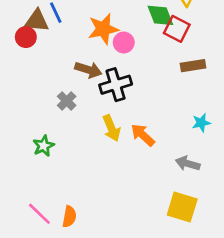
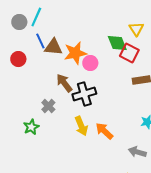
brown triangle: (37, 21) -> (53, 47), moved
brown arrow: (88, 70) -> (64, 83), turned -144
green star: (44, 146) -> (31, 127), moved

